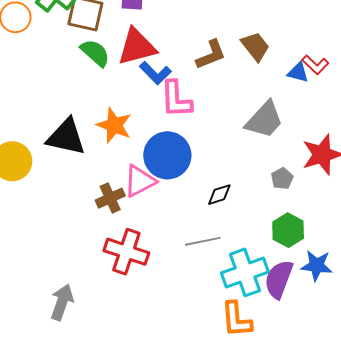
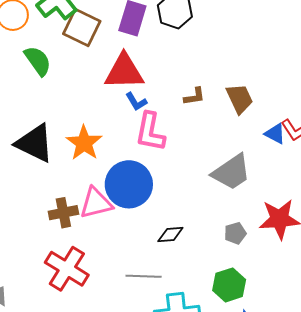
green semicircle: (95, 53) -> (38, 61), moved
brown L-shape: (211, 55) -> (194, 96), size x0.7
blue L-shape: (155, 73) -> (136, 102), size x0.7

